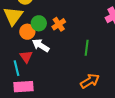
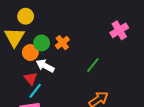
green line: (87, 48) -> (93, 65), turned 35
cyan line: (16, 68) -> (35, 91), moved, turned 56

